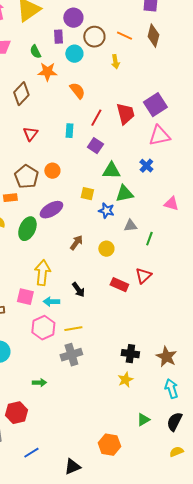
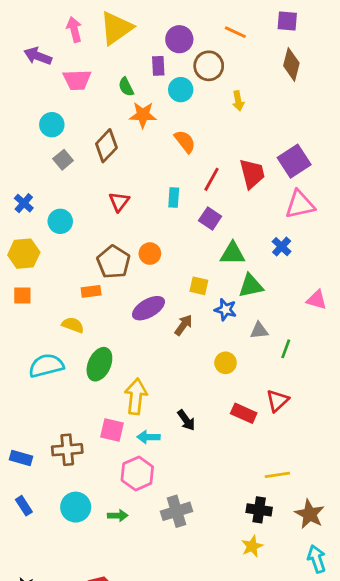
orange line: (124, 36) -> (235, 32), moved
green ellipse: (27, 229) -> (99, 364), moved
brown arrow: (76, 243) -> (184, 325), moved
yellow line: (73, 329) -> (277, 475), moved
green arrow: (39, 383) -> (118, 515), moved

